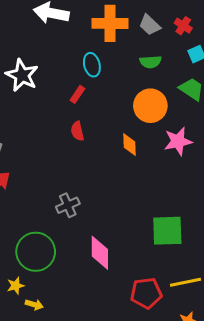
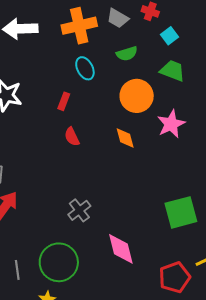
cyan ellipse: (92, 65) -> (85, 68), moved

